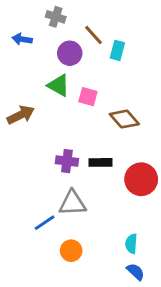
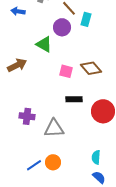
purple circle: (70, 53) -> (62, 27), moved
pink square: (88, 97) -> (66, 71), moved
purple cross: (67, 161) -> (27, 116), moved
blue line: (45, 223) -> (34, 165), moved

